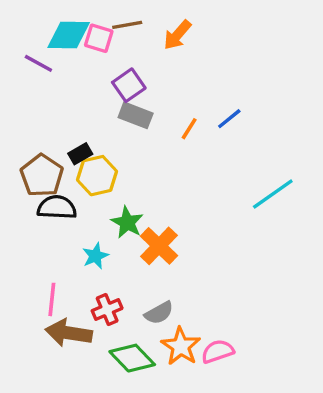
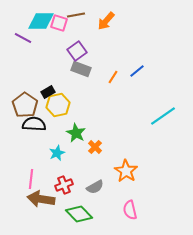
orange cross: (159, 246) -> (95, 147), size x0.6
orange star: (181, 346) -> (126, 171), moved
pink semicircle: (218, 351) -> (130, 210), turned -84

